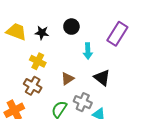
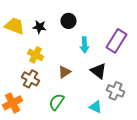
purple rectangle: (117, 34) -> (116, 41), moved
gray cross: (83, 102) -> (115, 91), moved

